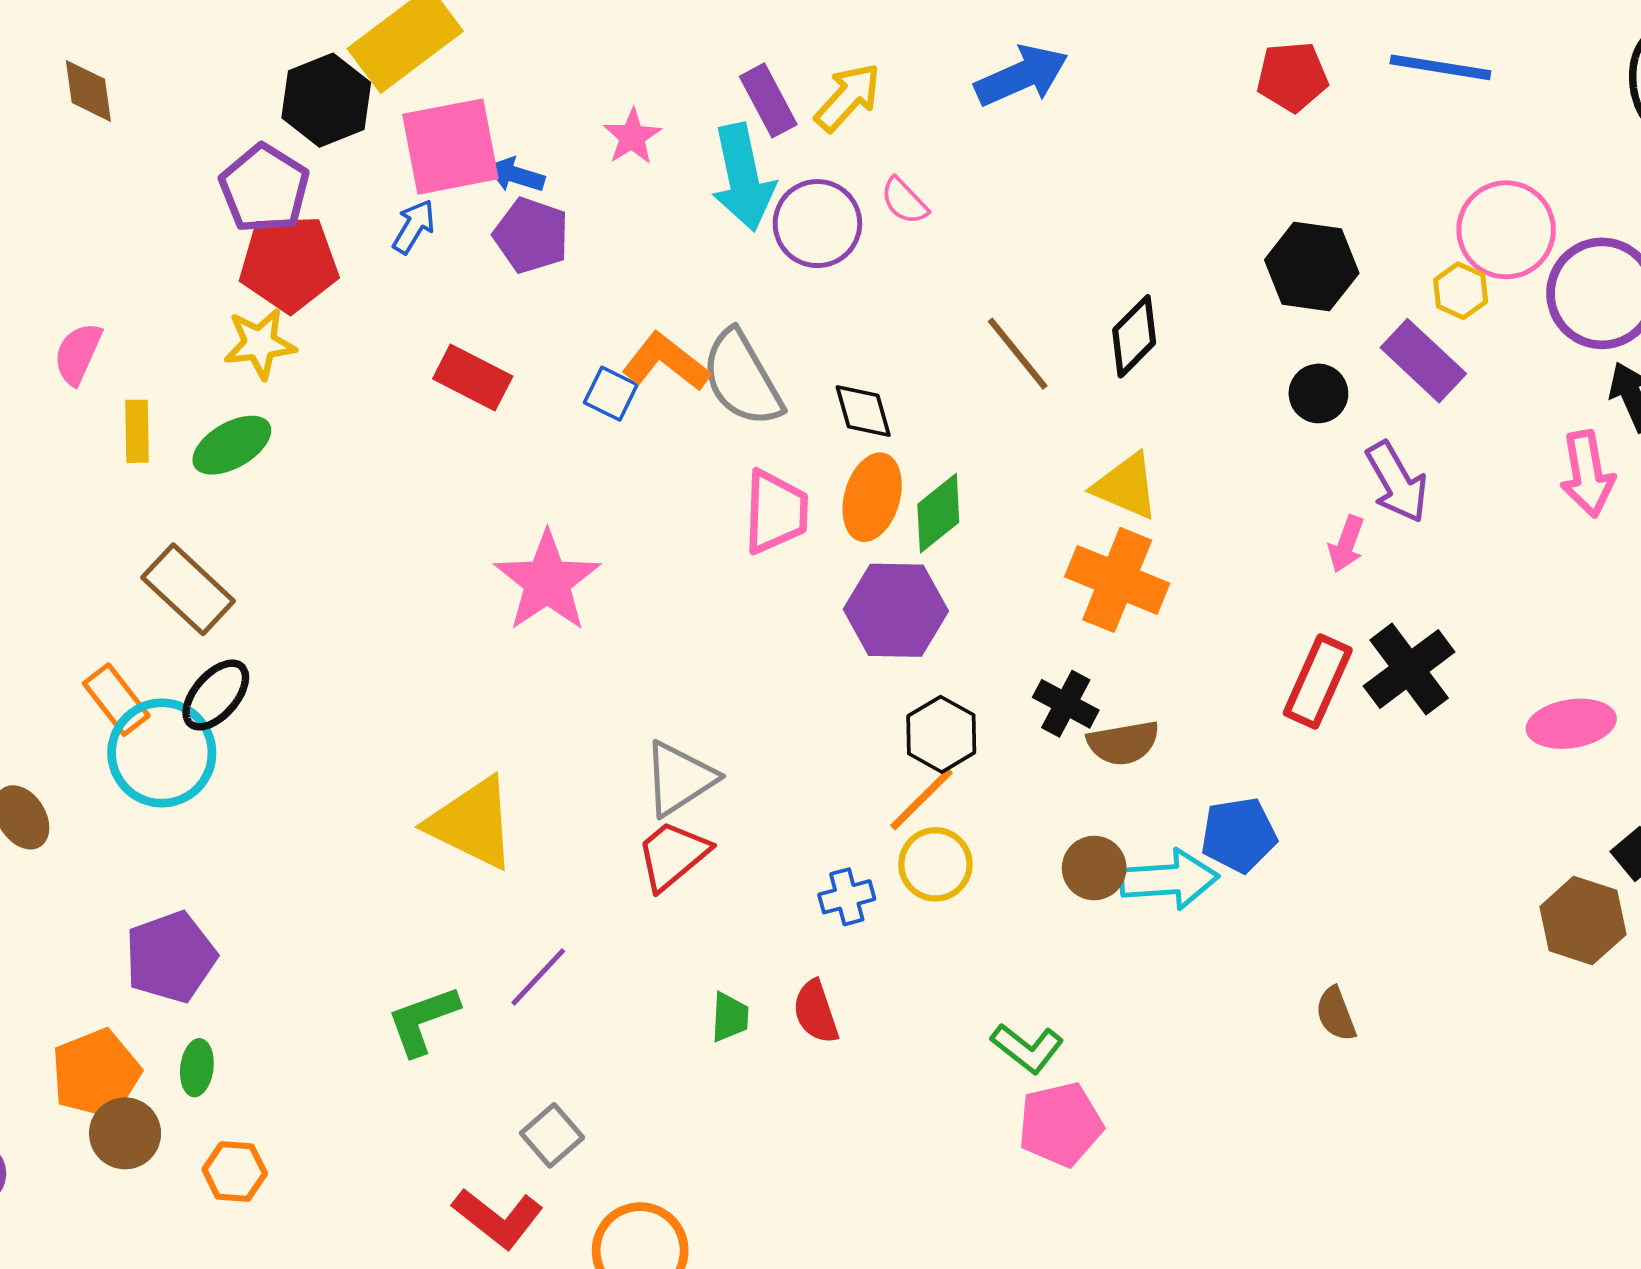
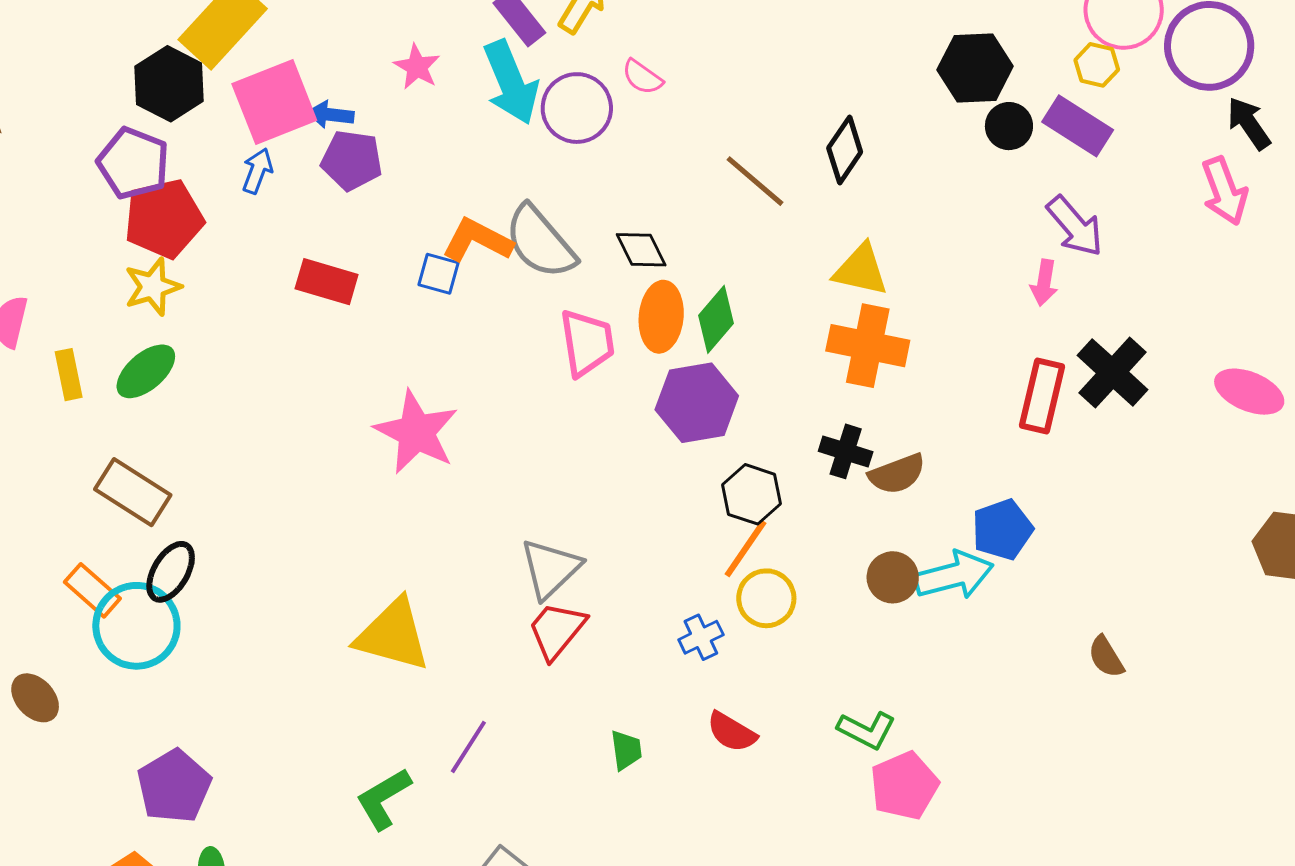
black circle: (1318, 393) -> (1009, 126), moved
pink ellipse: (1571, 724) -> (1249, 392), turned 42
red semicircle: (816, 1012) -> (732, 732), moved, turned -30

